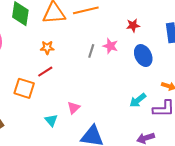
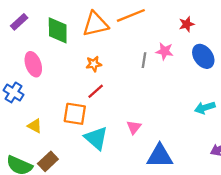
cyan arrow: (138, 100) -> (205, 108), turned 30
cyan triangle: (51, 120) -> (96, 138), moved, size x1.6

